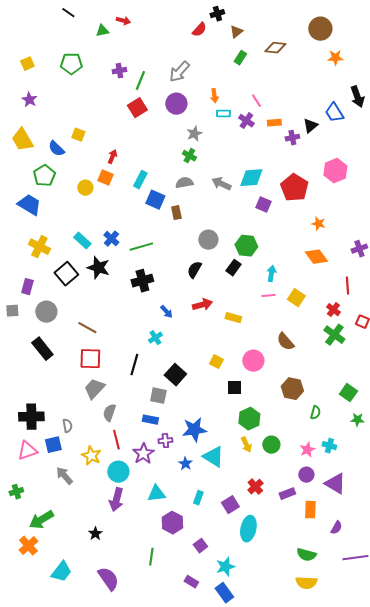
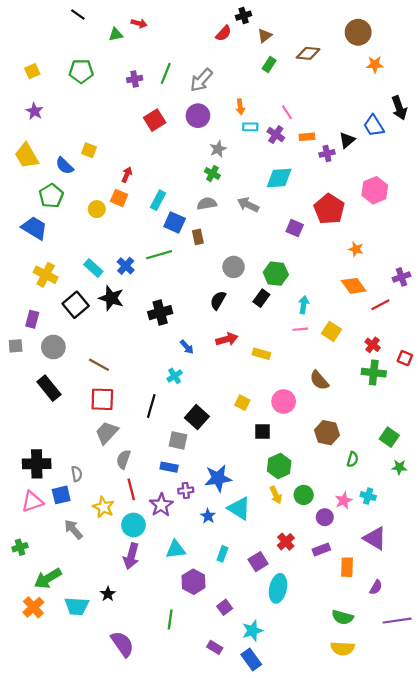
green line: (140, 81) -> (166, 73), moved
cyan diamond: (251, 178) -> (279, 178), moved
green line: (141, 247) -> (159, 255), moved
red line: (347, 286) -> (380, 305), moved, turned 66
green cross: (334, 335) -> (374, 373), turned -30
purple circle: (306, 475) -> (325, 517), moved
cyan trapezoid: (61, 572) -> (77, 606), moved, turned 55

